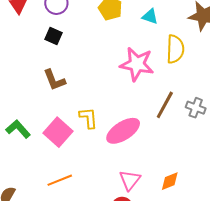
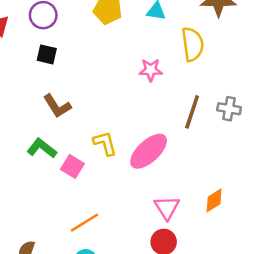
pink star: (137, 64) -> (151, 70), size x0.6
green L-shape: (18, 129) -> (42, 148), moved
pink square: (58, 132) -> (72, 166), size x0.7

